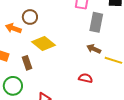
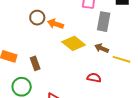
orange arrow: (13, 28) -> (55, 24), moved
yellow diamond: (44, 43) -> (74, 43), moved

